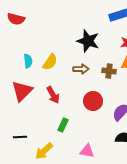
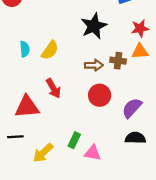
black star: (88, 41) -> (94, 26), turned 30
brown arrow: (81, 69) -> (94, 65), moved
red triangle: (22, 91) -> (27, 107), moved, turned 40
green rectangle: (63, 125) -> (74, 140), moved

